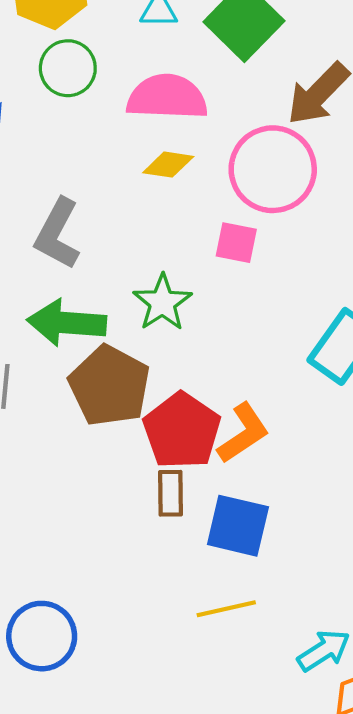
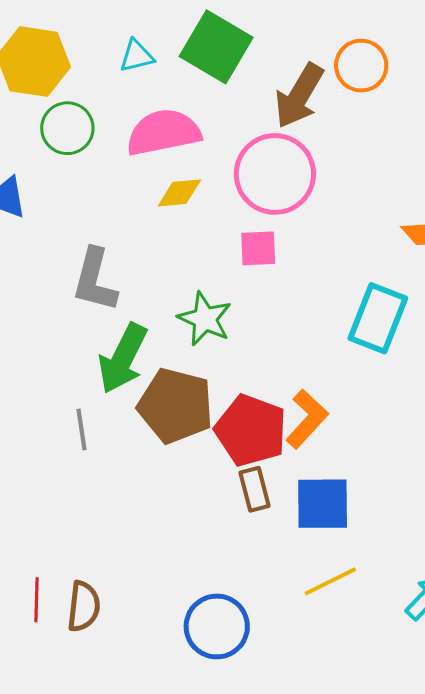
green arrow: (67, 323) -> (123, 358), turned -54
blue circle: (42, 636) -> (217, 626), moved

